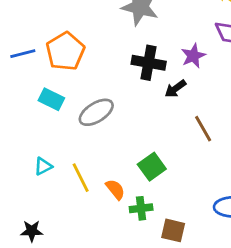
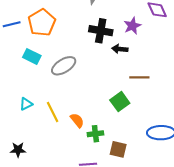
black arrow: (175, 89) -> (120, 49), turned 42
brown line: (203, 129) -> (139, 77), turned -60
green square: (152, 167) -> (120, 102), moved

